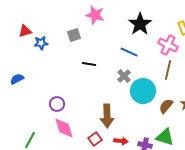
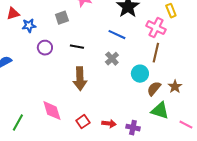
cyan circle: (143, 91) -> (140, 74), moved, size x0.7
purple circle: (57, 104) -> (45, 48), moved
brown arrow: (107, 116) -> (80, 79), moved
green triangle: (165, 137) -> (160, 111), moved

